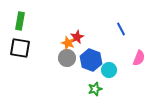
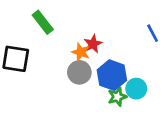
green rectangle: (20, 21) -> (43, 22), moved, turned -48
green star: (95, 89) -> (117, 97), moved

